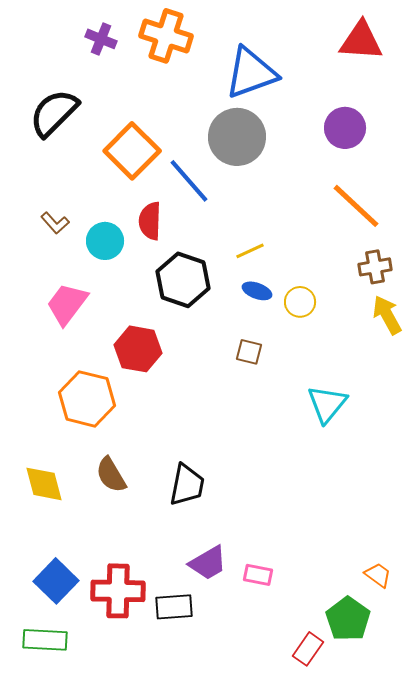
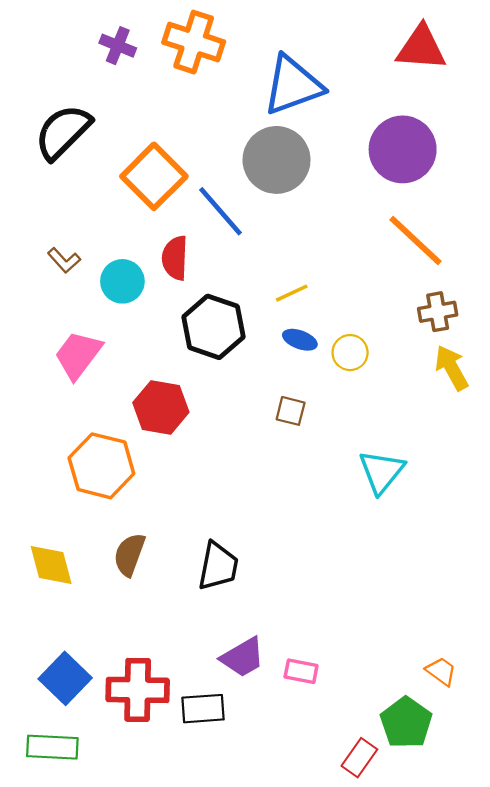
purple circle: (345, 128) -> (403, 149), size x1.4
brown semicircle: (111, 475) -> (129, 555), turned 51

